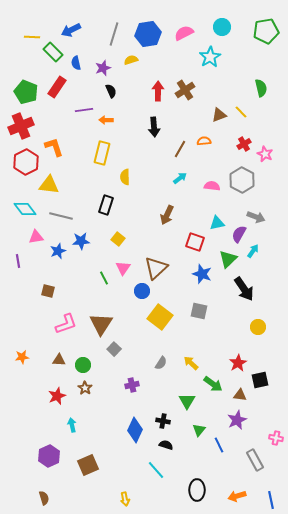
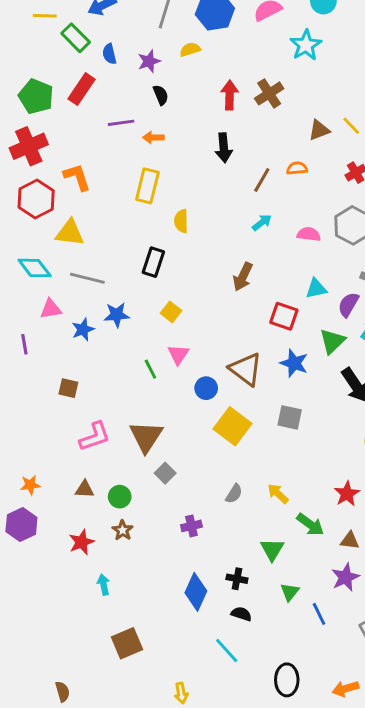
brown triangle: (156, 268) -> (246, 369), moved, turned -40
purple hexagon: (49, 456) -> (21, 524), moved

